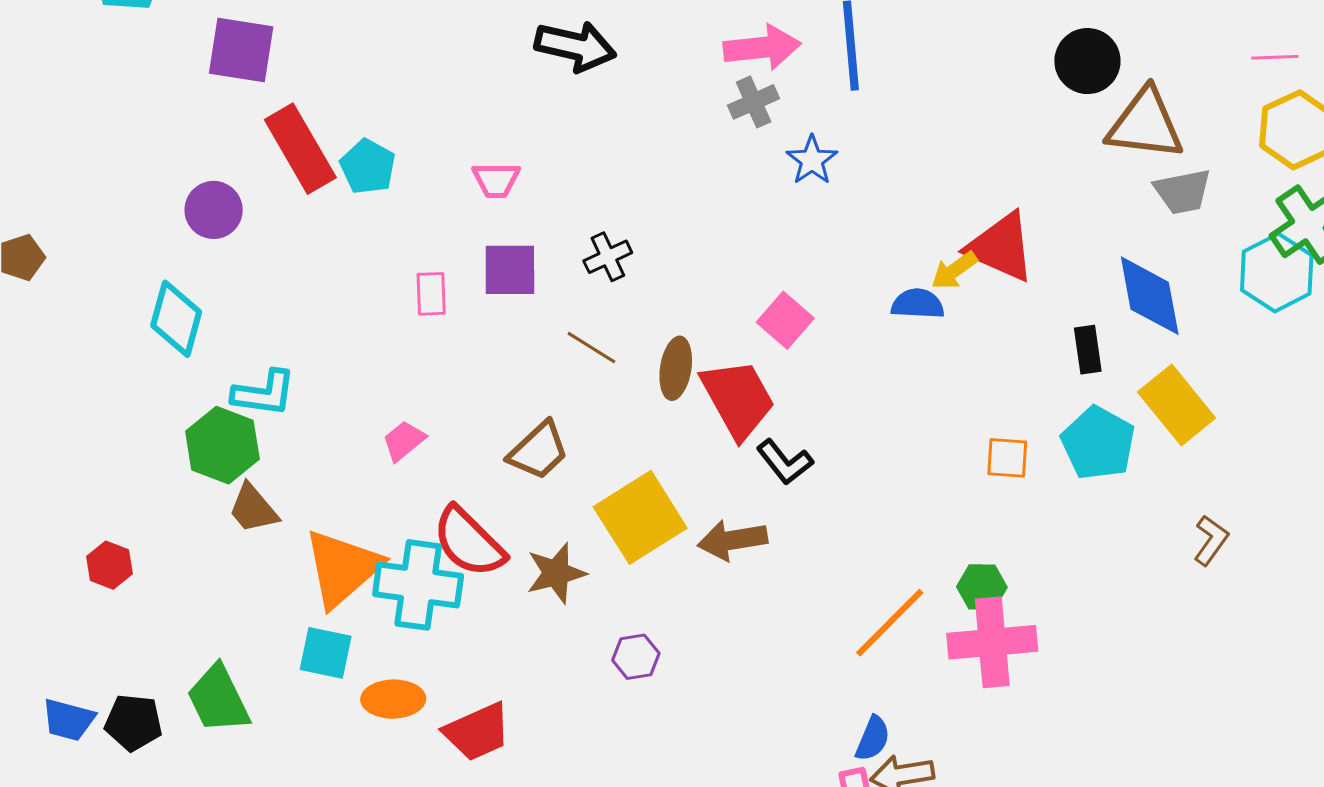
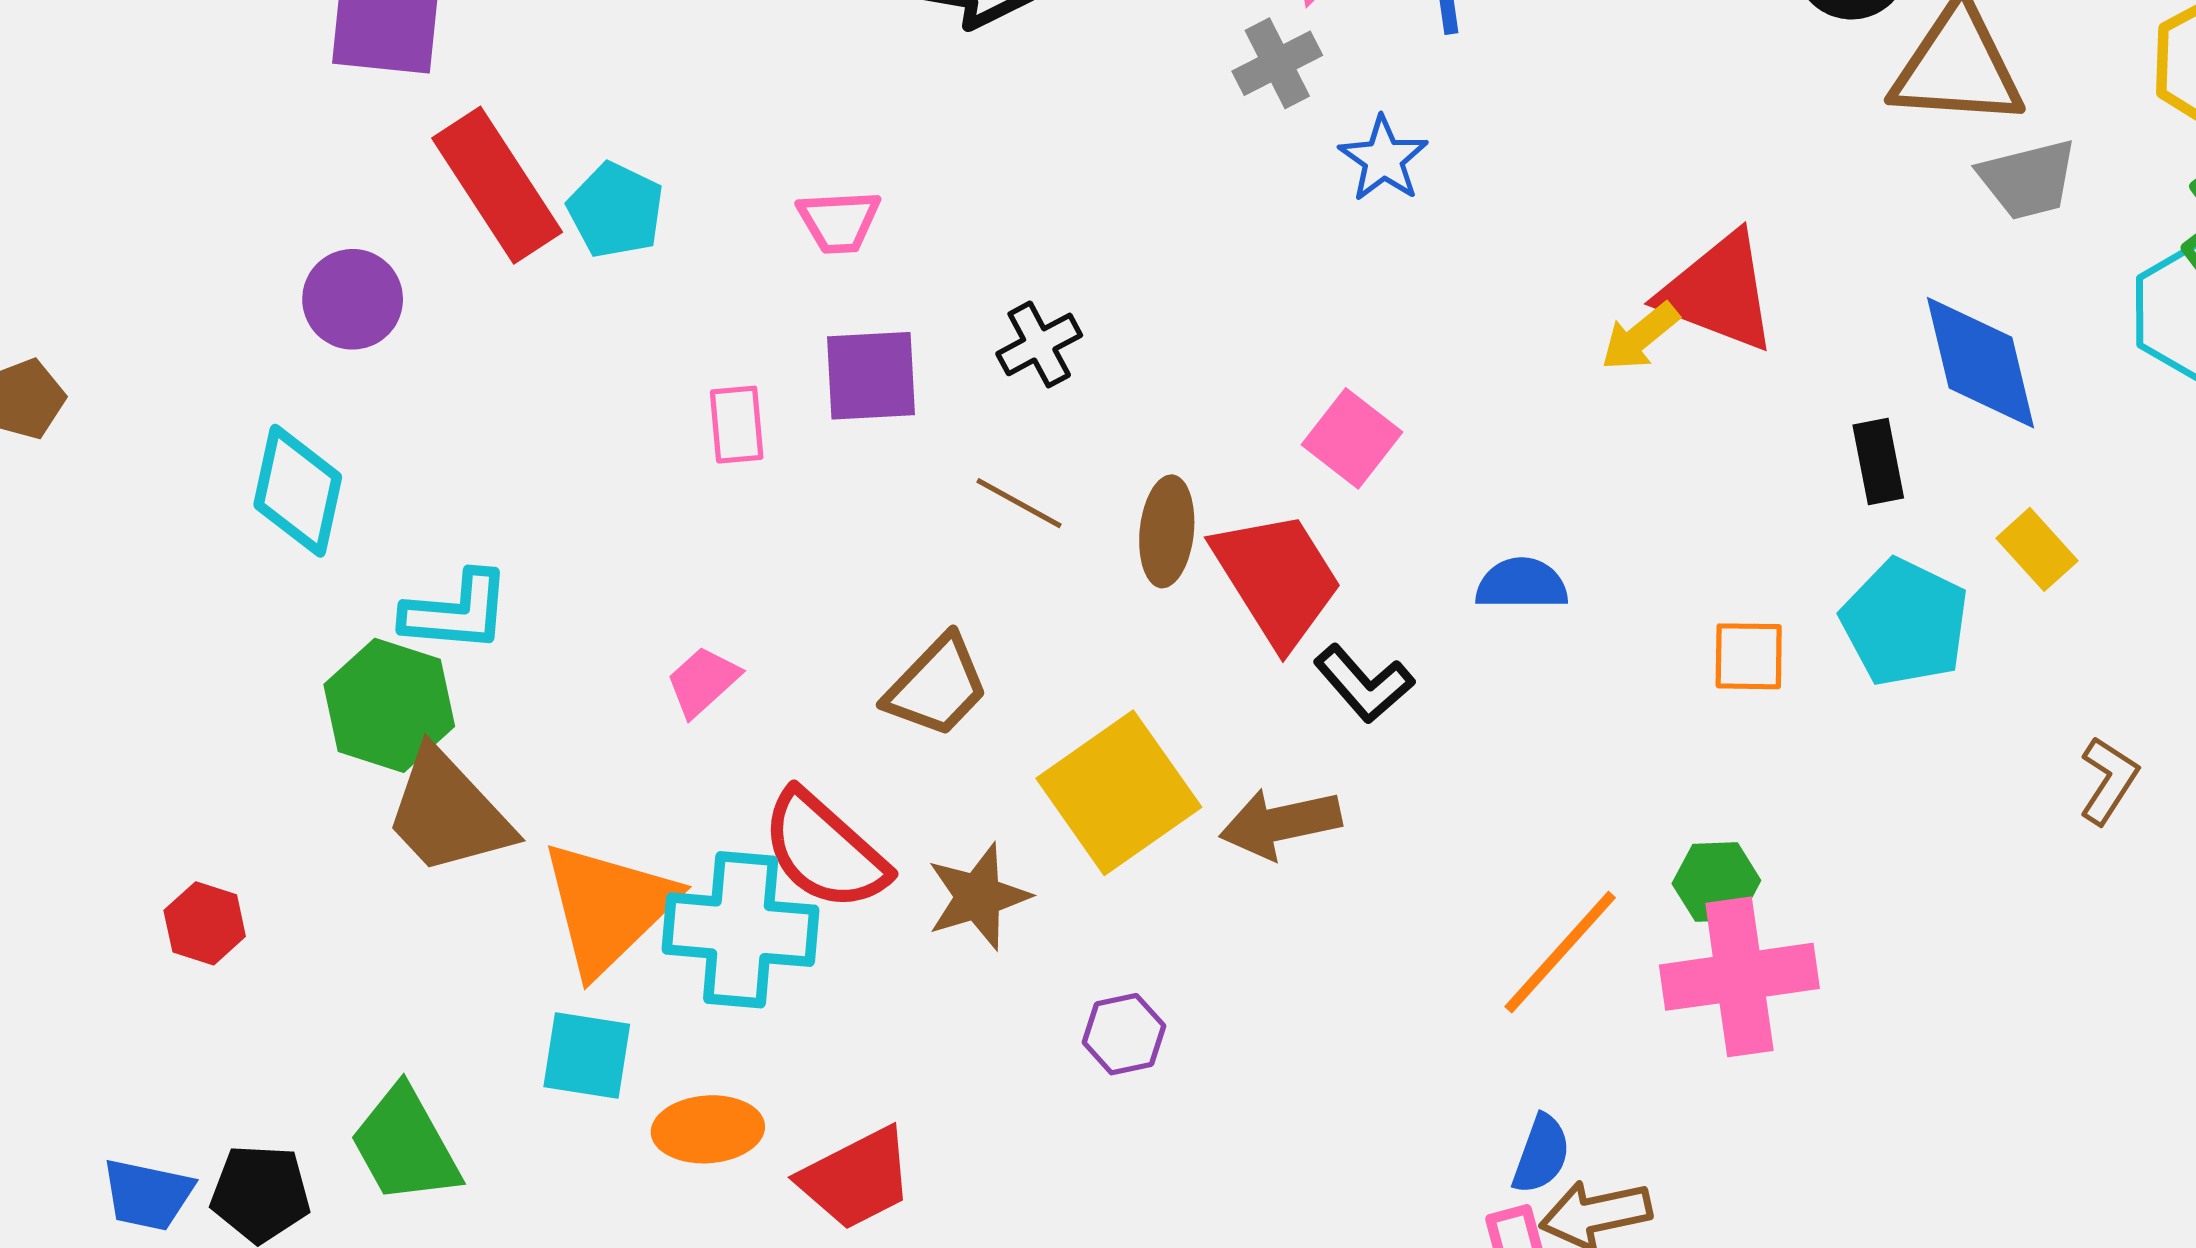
blue semicircle: (918, 304) -> (1522, 584), moved
yellow rectangle: (1177, 405) -> (2037, 549), size x0.6
brown trapezoid: (253, 509) -> (448, 813), size x1.5

